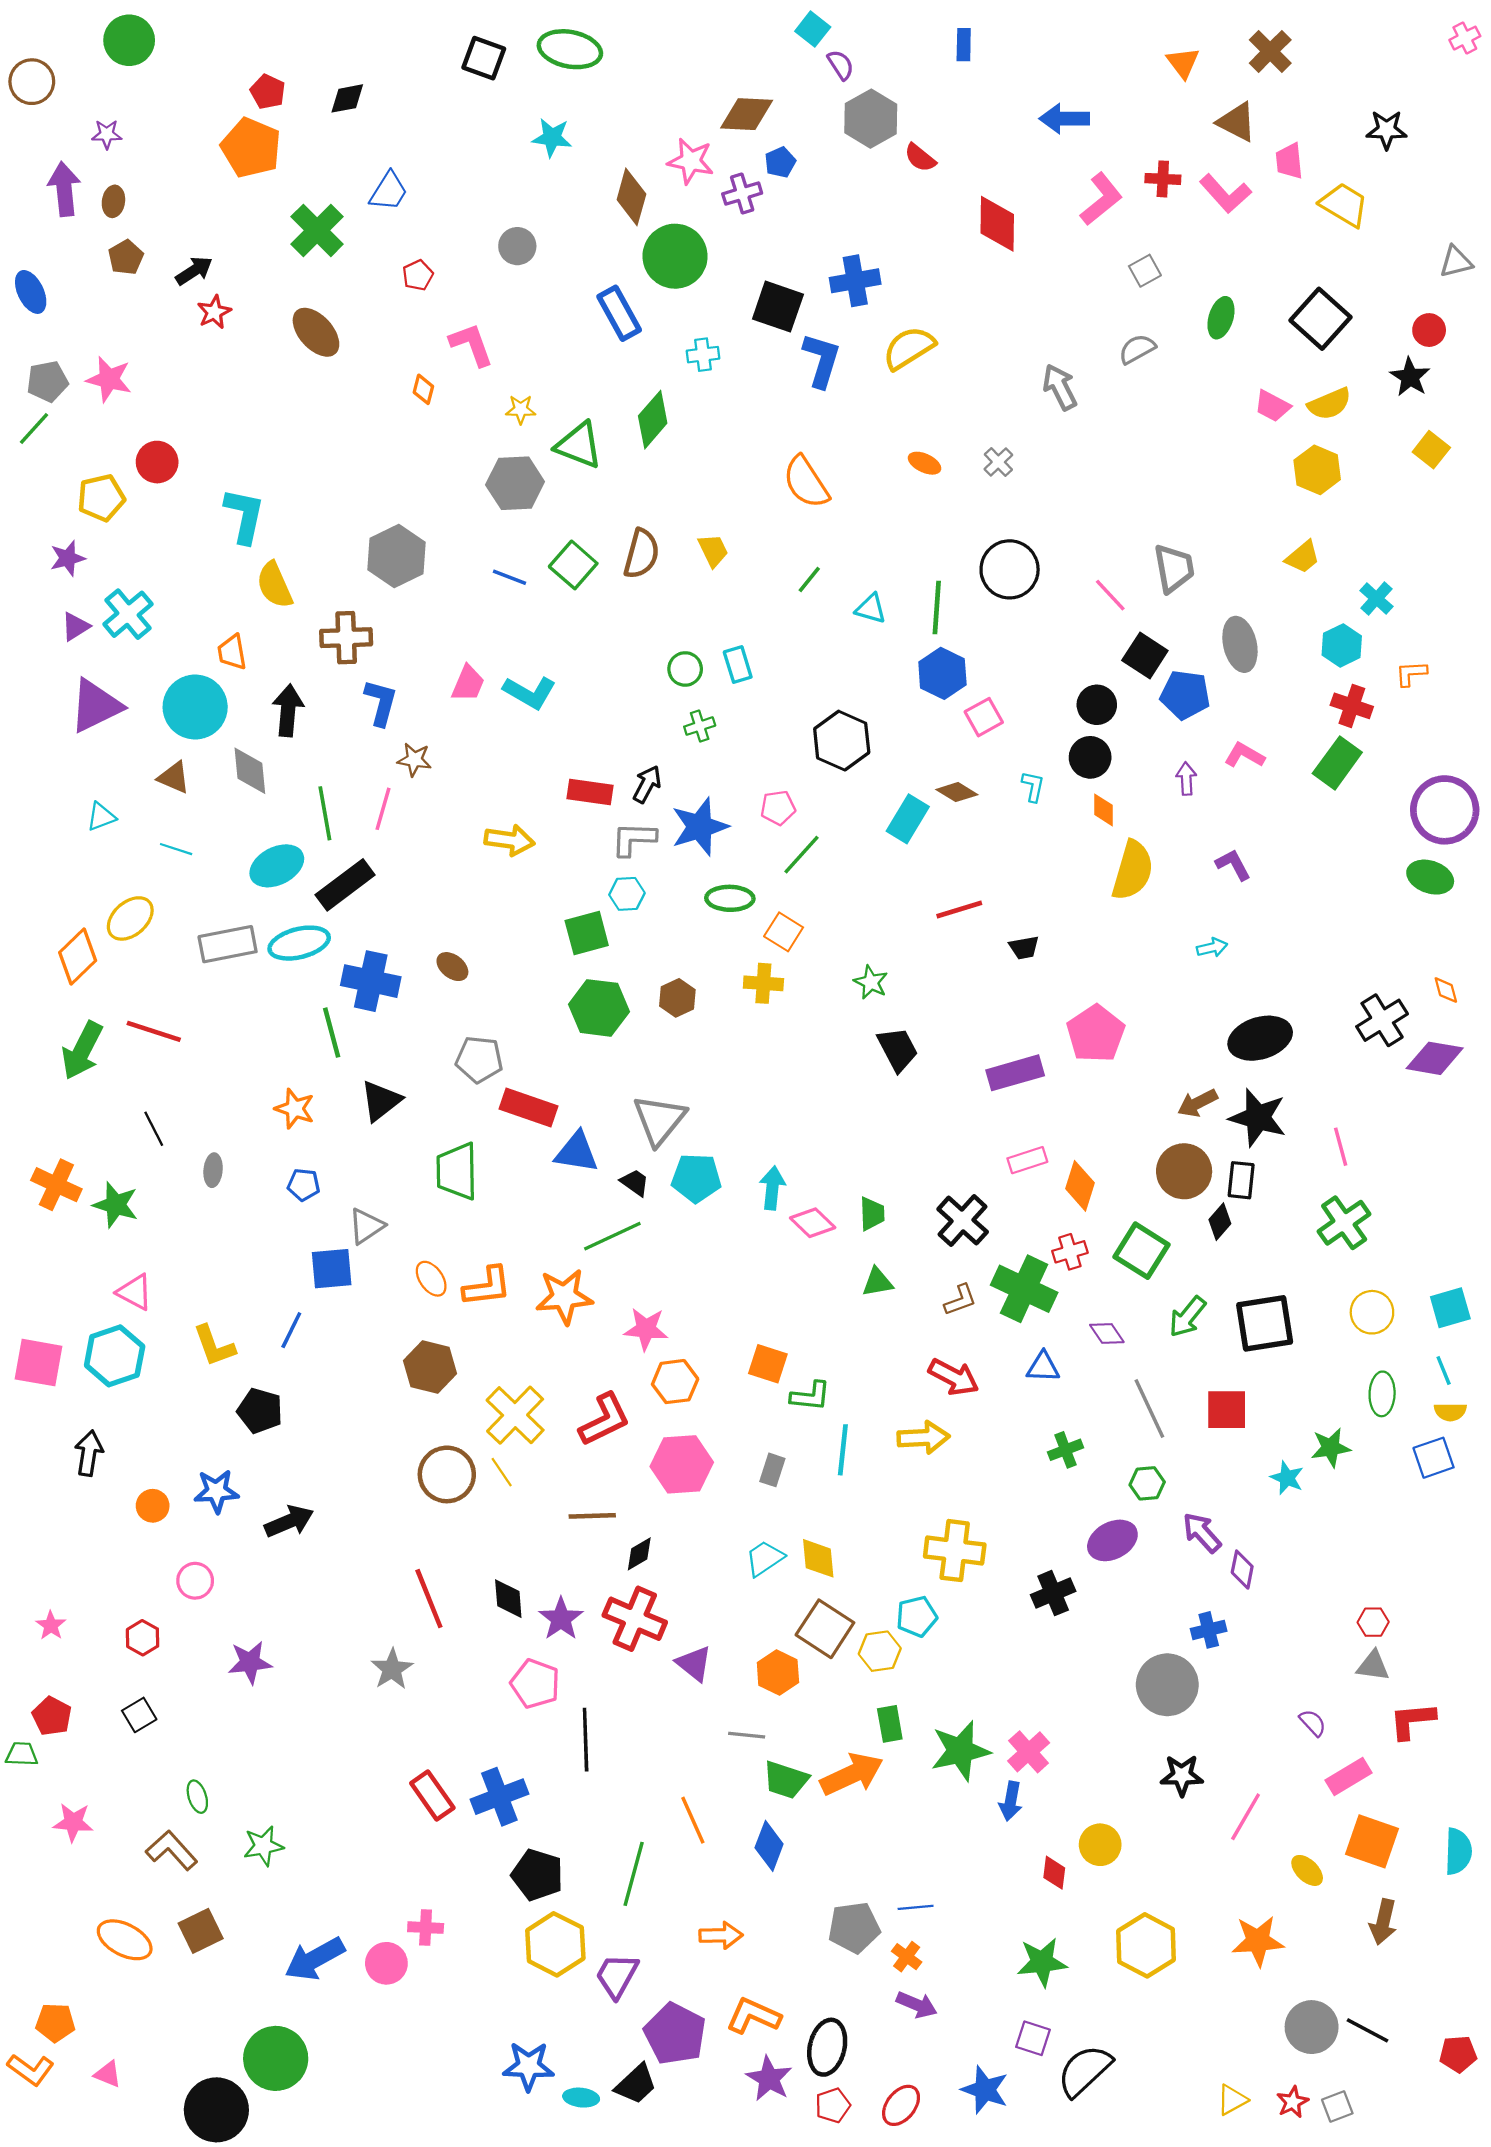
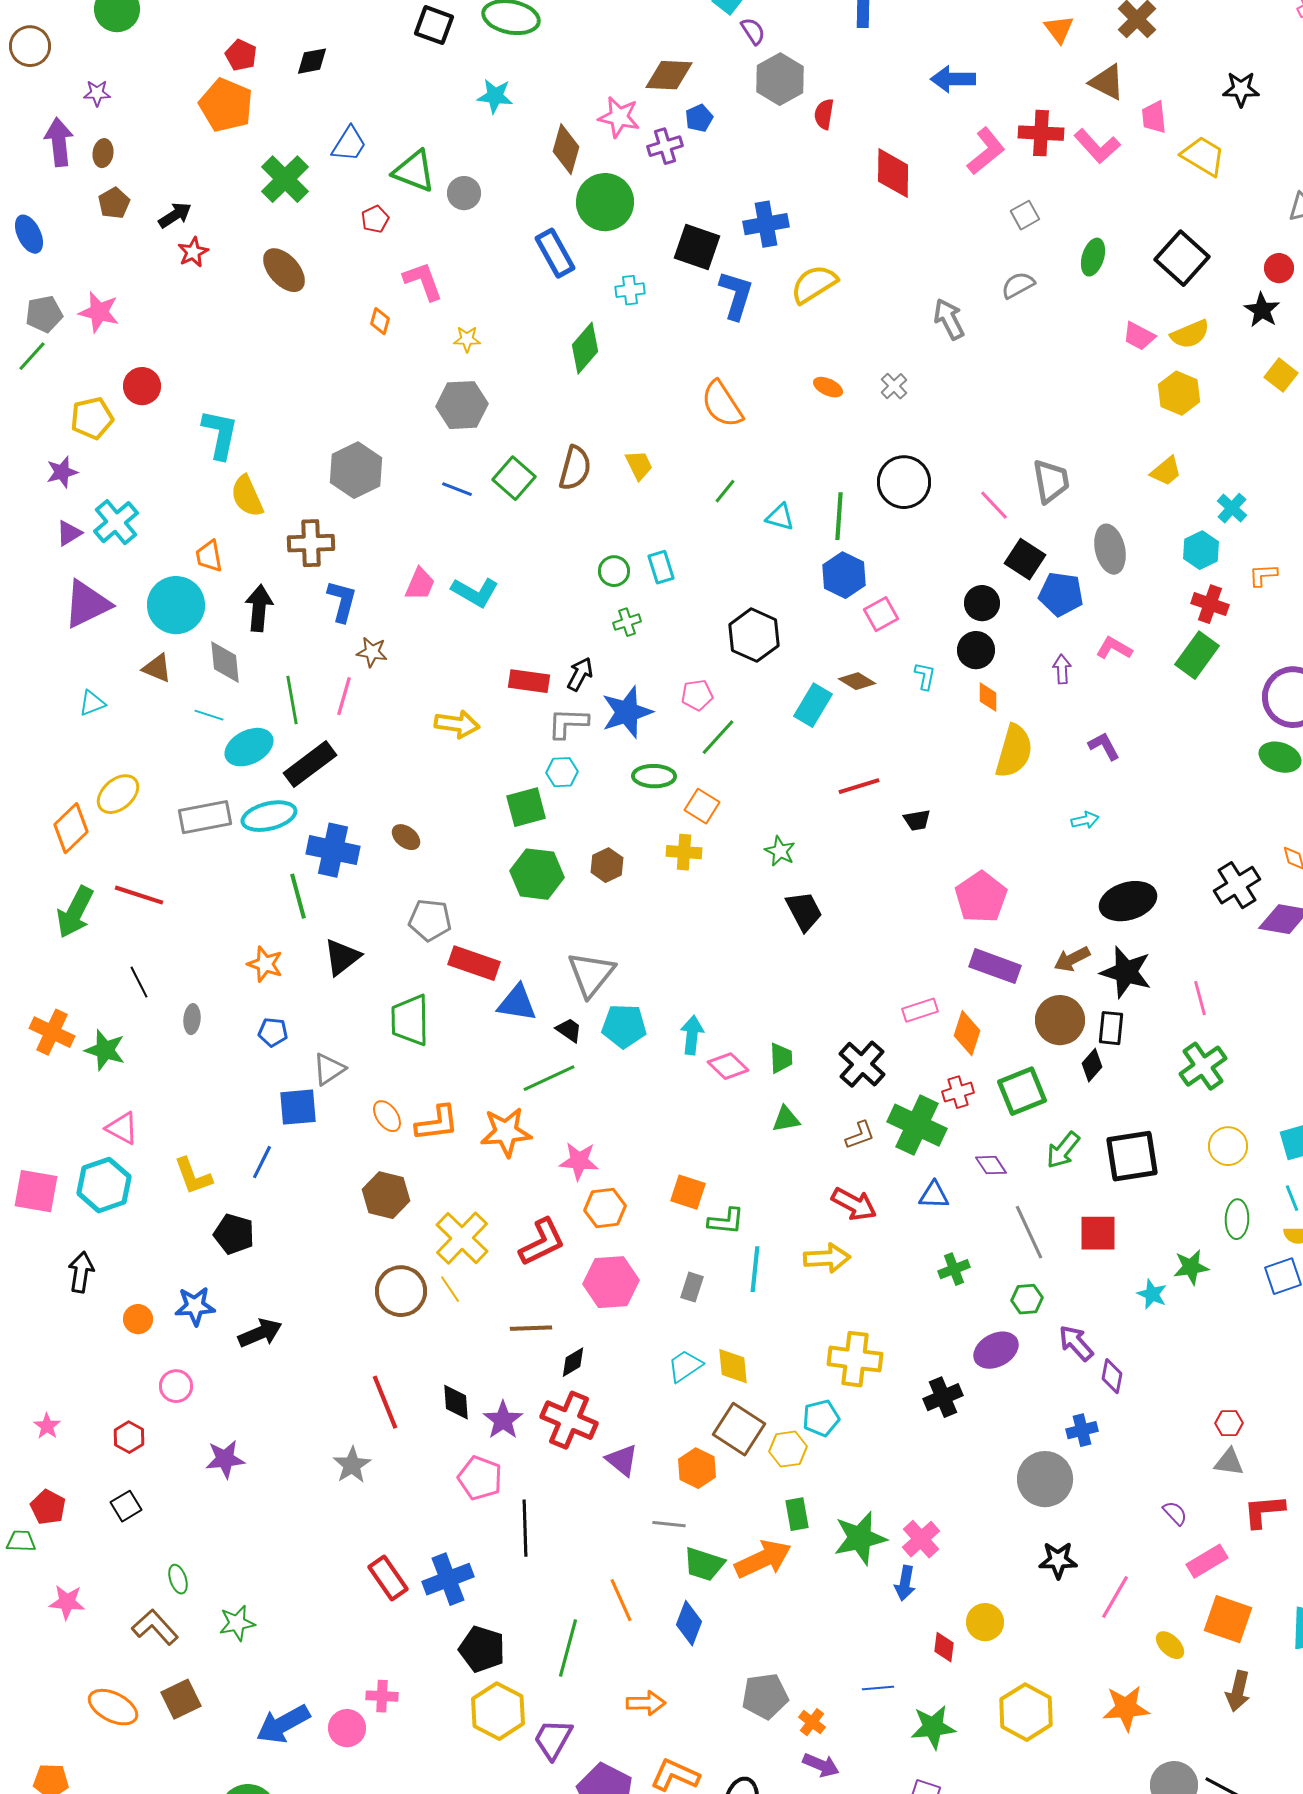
red semicircle: (920, 158) -> (824, 114), turned 60
red cross: (1163, 179) -> (1041, 133), size x1.4
green triangle: (579, 445) -> (414, 171), moved
cyan line: (176, 849) -> (209, 715), moved
purple rectangle: (1015, 1073) -> (995, 966), moved, turned 36
green square: (1142, 1251) -> (1022, 1091), turned 36
blue line: (916, 1907) -> (878, 1688), moved

